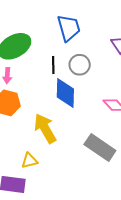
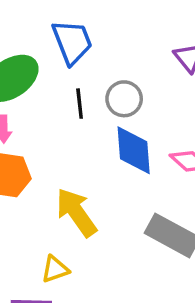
blue trapezoid: (69, 28) -> (72, 42), moved
blue diamond: (65, 93) -> (134, 150), moved

